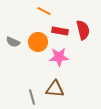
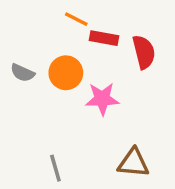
red rectangle: (60, 31) -> (104, 38), moved
brown triangle: (55, 89) -> (133, 163), moved

